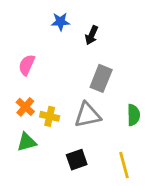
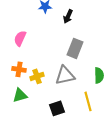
orange cross: (25, 107) -> (19, 69), turned -32
yellow cross: (50, 116) -> (37, 76), turned -32
yellow line: (124, 165) -> (88, 101), moved

